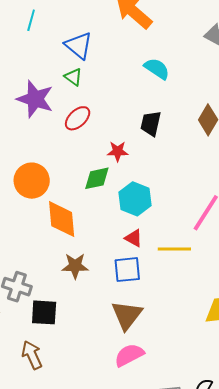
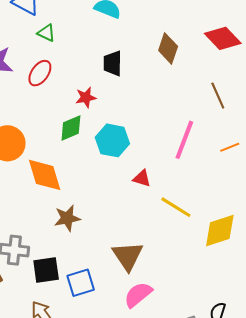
green triangle: (73, 77) -> (46, 33), moved
red triangle: (134, 238) -> (142, 178), moved
yellow line: (174, 249) -> (176, 207), moved, turned 44
blue square: (127, 270) -> (81, 283), moved

